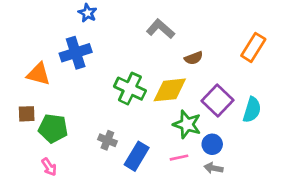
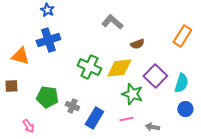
blue star: (88, 13) -> (47, 10), moved
green pentagon: (53, 128) -> (47, 97), moved
blue circle: (212, 144) -> (185, 109), moved

